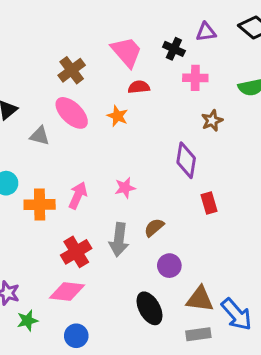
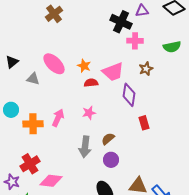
black cross: (174, 49) -> (121, 22), size x1.5
pink trapezoid: (127, 52) -> (113, 72), moved, turned 110
brown cross: (72, 70) -> (54, 14), moved
red semicircle: (139, 87) -> (91, 83), moved
red cross: (76, 252) -> (30, 164), moved
purple circle: (169, 266) -> (111, 160), moved

